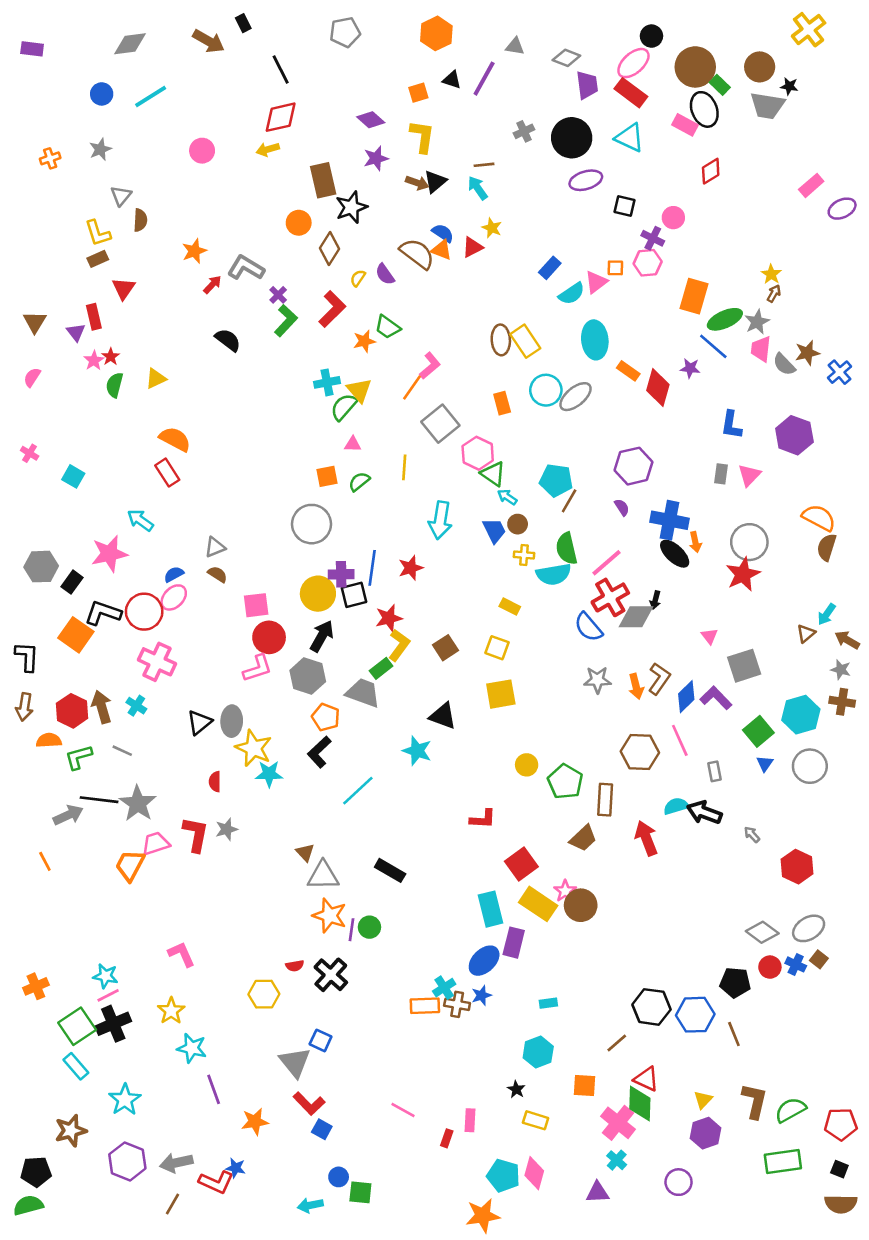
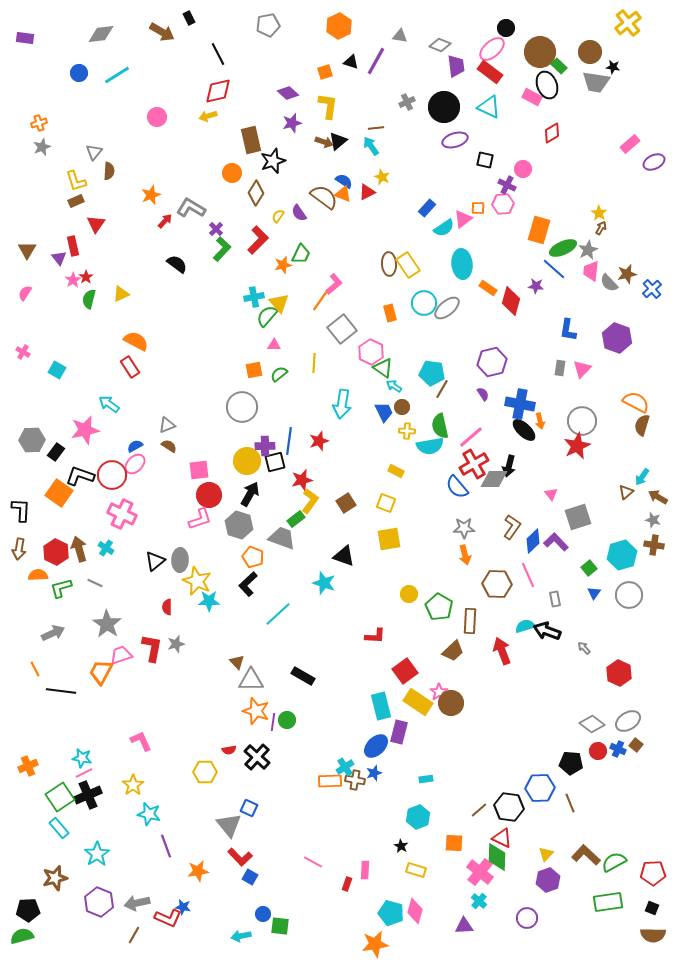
gray star: (100, 149) -> (42, 147), moved
green trapezoid: (387, 327) -> (301, 254), turned -100
black arrow: (655, 600) -> (509, 466), size x1.5
orange arrow: (636, 686) -> (465, 555), moved
green square: (758, 731) -> (589, 568), size x0.7
black line: (99, 800) -> (61, 691), moved
black hexagon: (651, 1007) -> (509, 807), moved
brown L-shape: (754, 1101) -> (586, 855), turned -60

